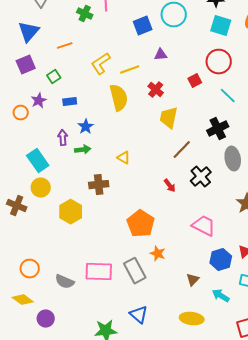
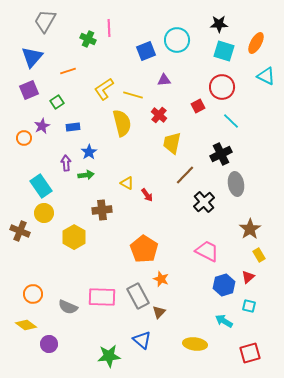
yellow line: (130, 70) -> (133, 95), turned 36
red arrow: (170, 186) -> (147, 195), moved
brown triangle: (193, 280) -> (159, 312), moved

